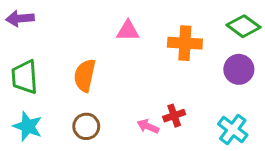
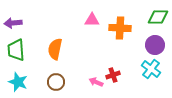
purple arrow: (20, 18) -> (13, 23), moved
green diamond: (243, 26) -> (158, 17), turned -35
pink triangle: (128, 31) -> (92, 20), moved
cyan cross: (233, 129) -> (151, 69), moved

